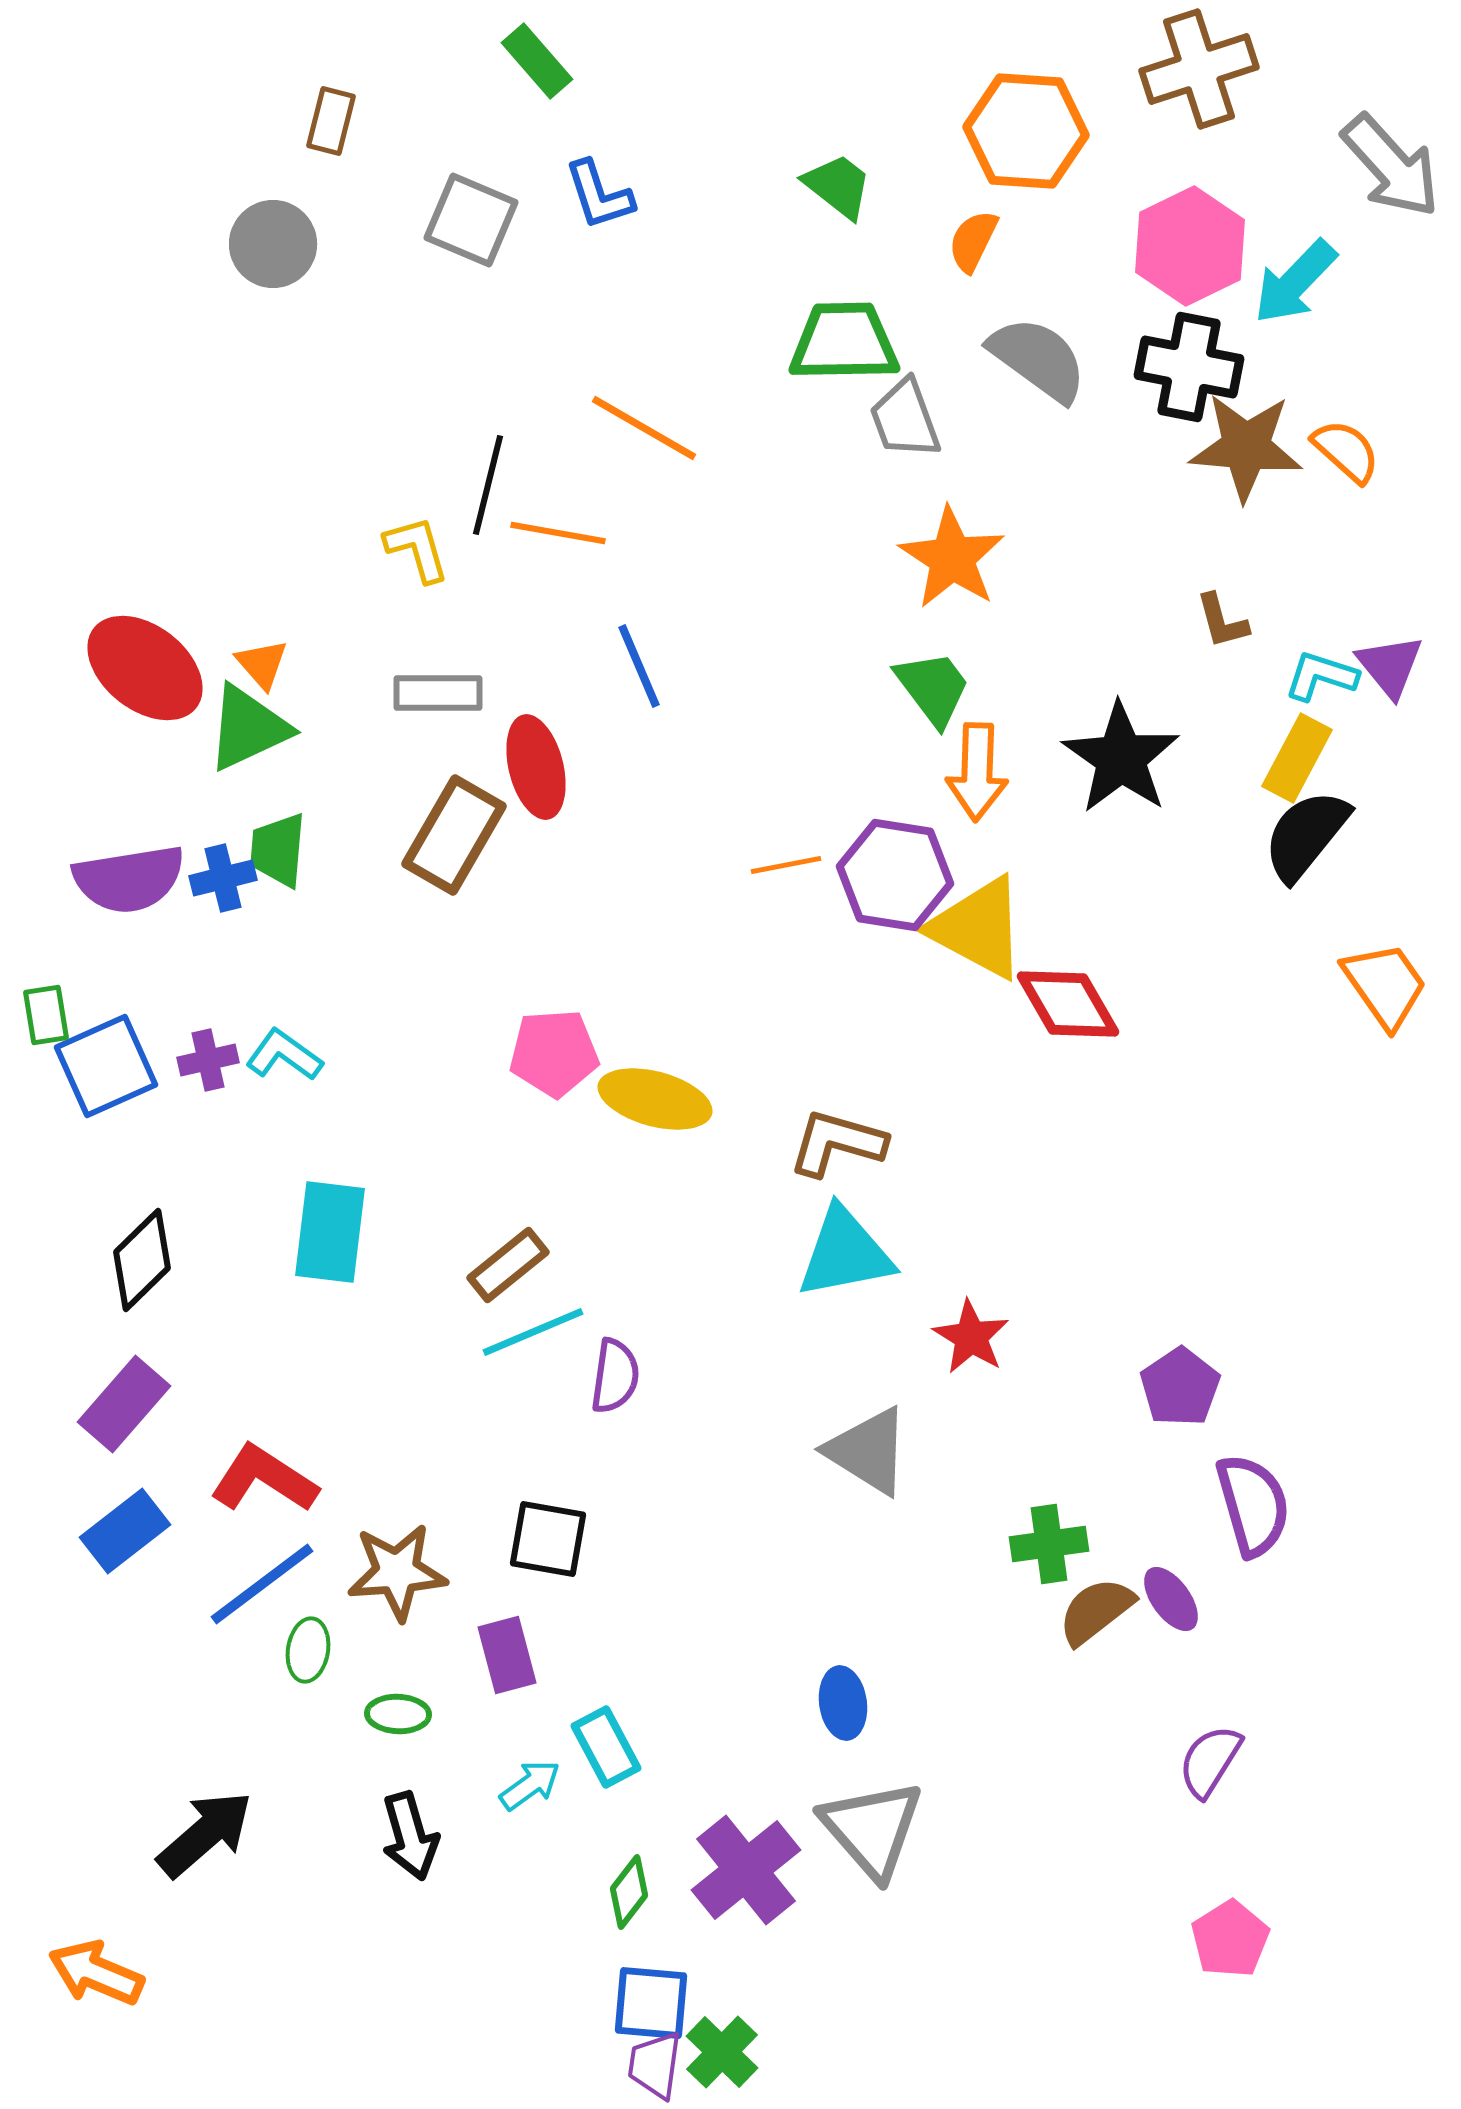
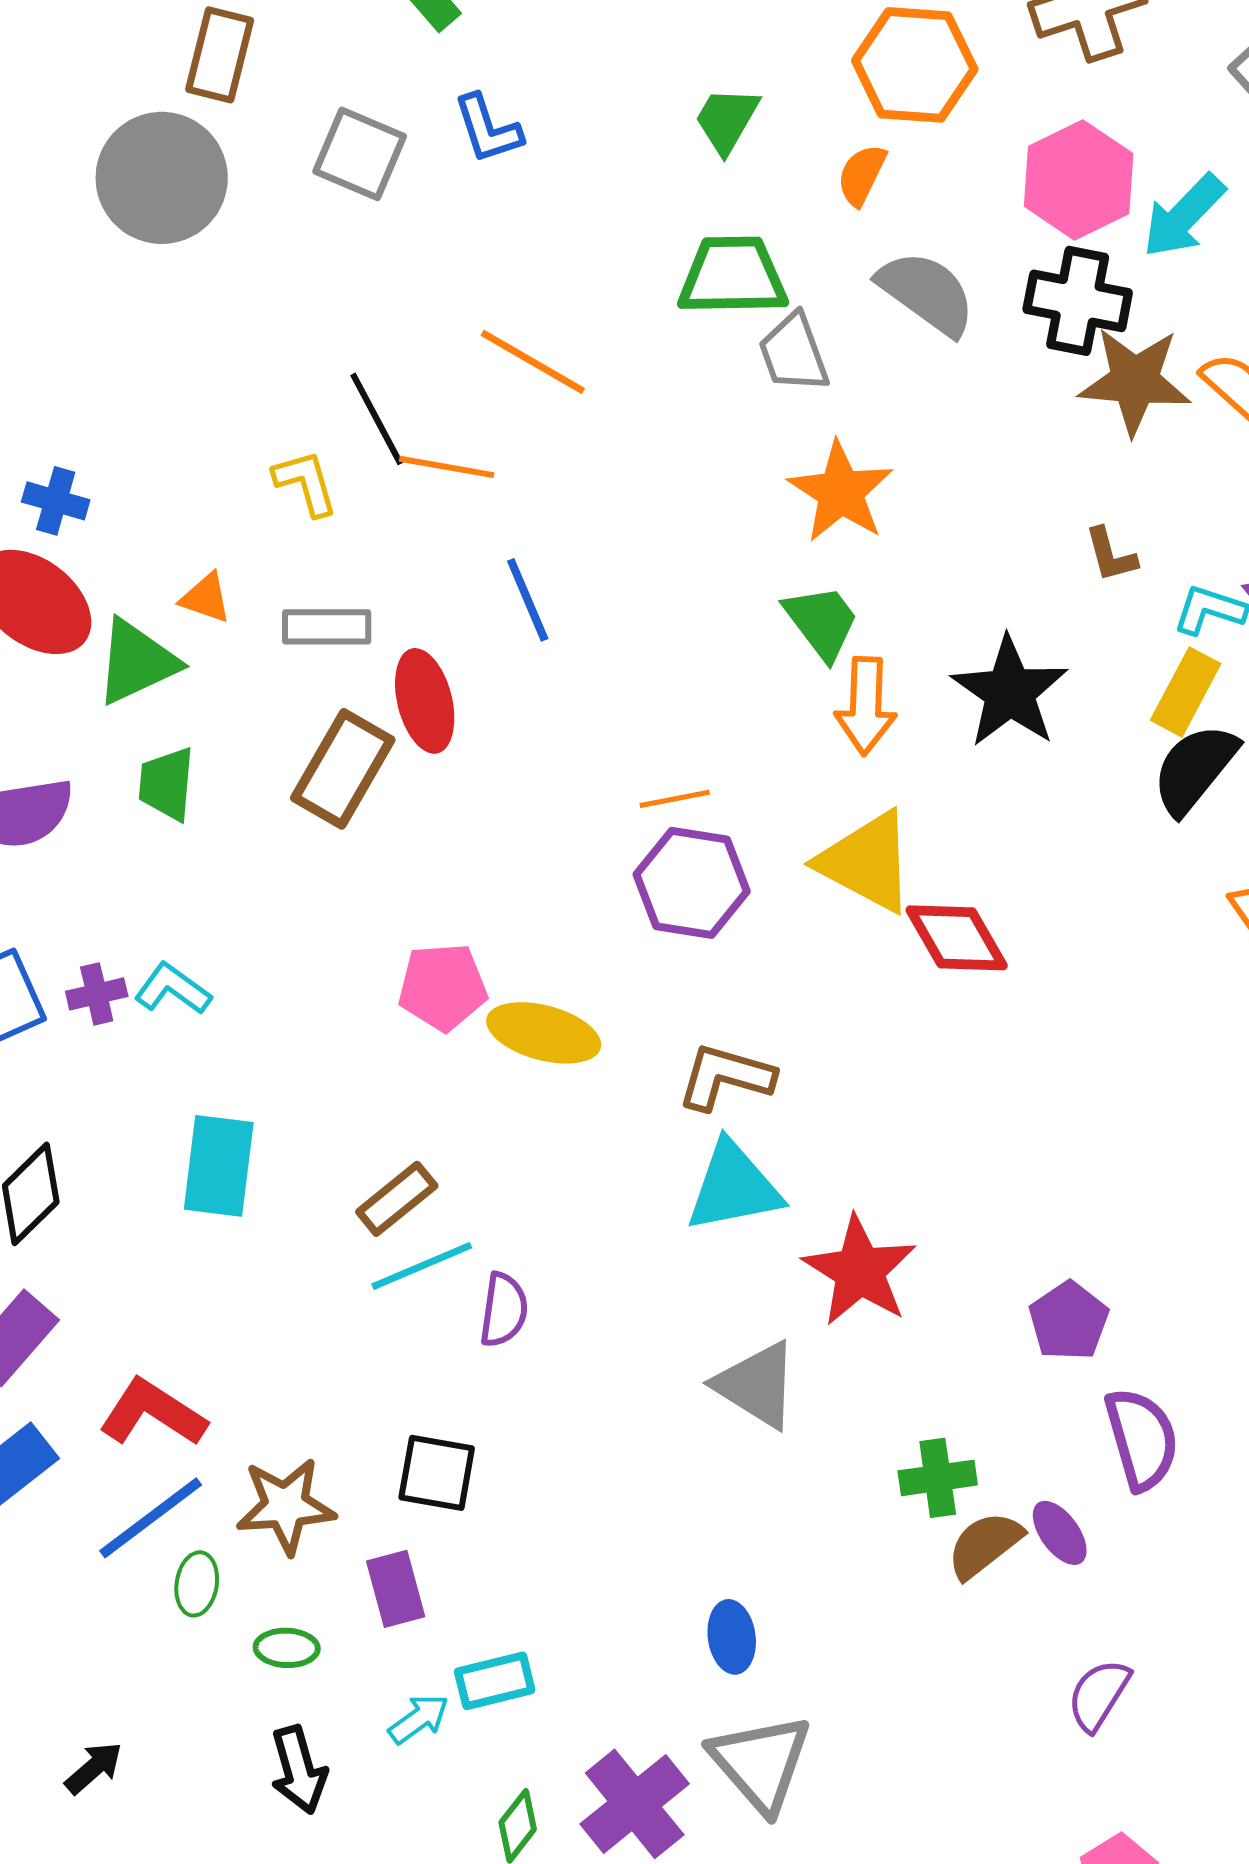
brown rectangle: (331, 121) -> (220, 55), size x1.4
green trapezoid: (838, 186) -> (727, 120), turned -98
gray circle: (273, 244) -> (162, 178), size x1.5
black line: (488, 485) -> (377, 419), turned -42
orange triangle: (262, 664) -> (206, 598), moved, turned -30
purple hexagon: (895, 875) -> (692, 883), moved
blue cross: (223, 878) -> (56, 501), moved, turned 30
red star: (971, 1337) -> (860, 1271), size x1.5
cyan rectangle: (606, 1747) -> (495, 1681), turned -76
black arrow: (205, 1834) -> (94, 1768), size x0.6

